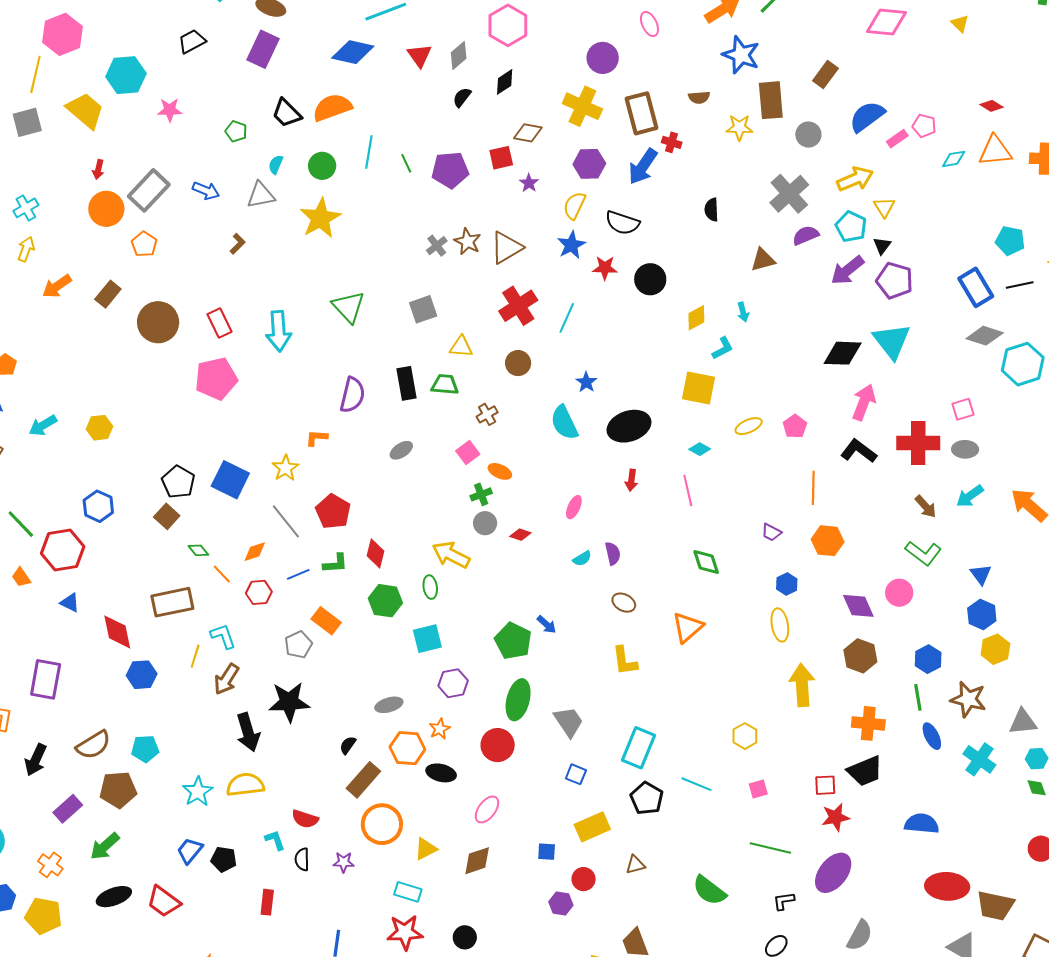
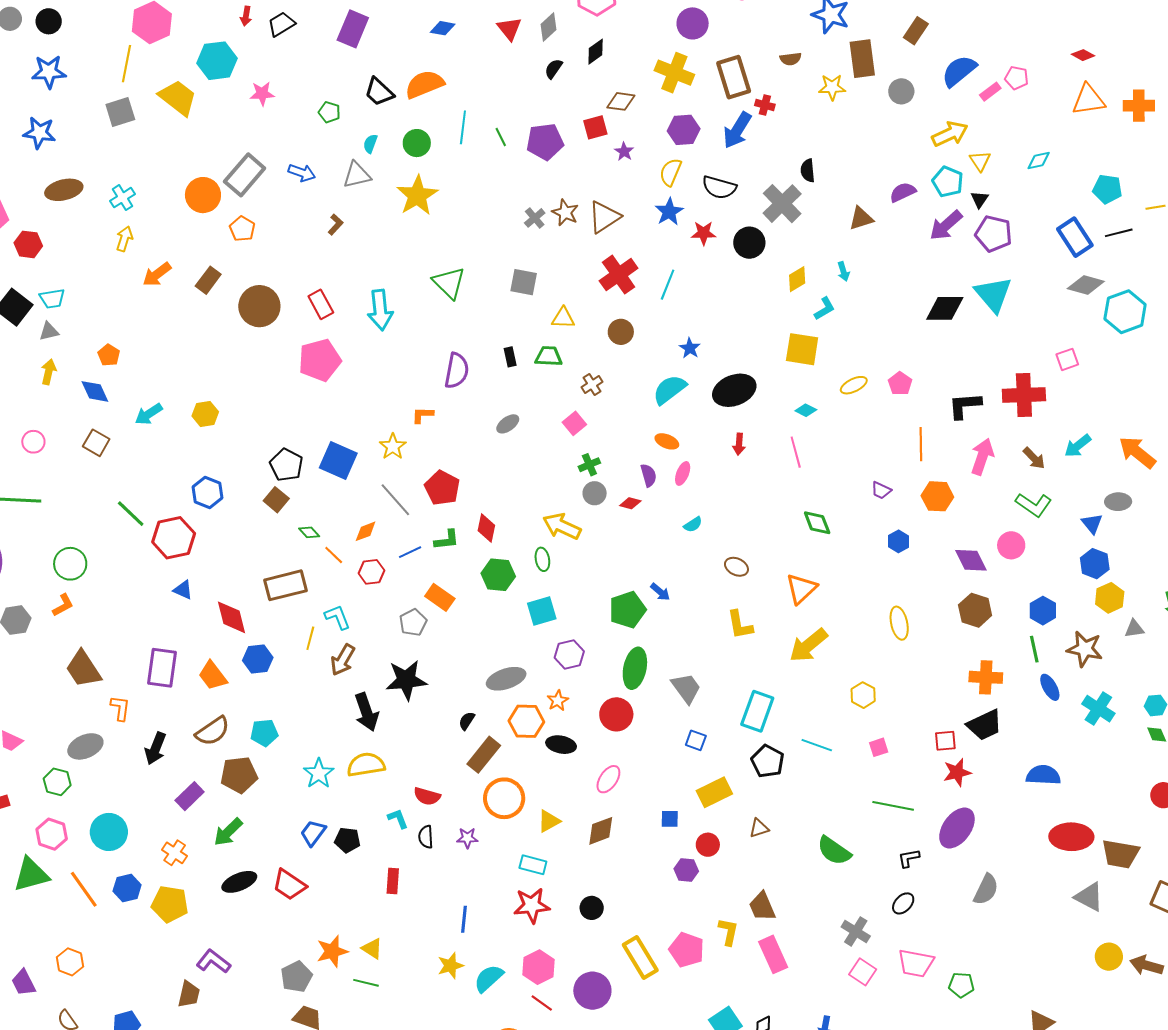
blue diamond: (353, 52) -> (443, 28), size x0.6
cyan diamond: (954, 159) -> (1039, 161), moved
red arrow: (98, 169) -> (246, 16), moved
gray cross: (789, 194) -> (782, 204), moved
gray square: (423, 309) -> (524, 282), turned 32
black rectangle: (407, 383) -> (510, 357), size x0.6
pink arrow: (864, 402) -> (982, 457), moved
cyan semicircle: (564, 423) -> (669, 389), turned 81
gray ellipse: (965, 449) -> (1118, 502), moved
black L-shape: (859, 451) -> (965, 406), turned -39
orange ellipse: (500, 471) -> (667, 441), moved
purple semicircle: (613, 553) -> (649, 475), moved
orange trapezoid: (21, 577) -> (213, 676), moved, size x1.5
yellow ellipse: (780, 625) -> (899, 623), moved
green pentagon: (513, 641) -> (627, 610), turned 30
yellow arrow: (802, 685) -> (808, 645), moved, turned -123
gray ellipse: (389, 705) -> (506, 679), size x1.4
gray triangle: (1023, 722) -> (1134, 629), moved, size x0.7

